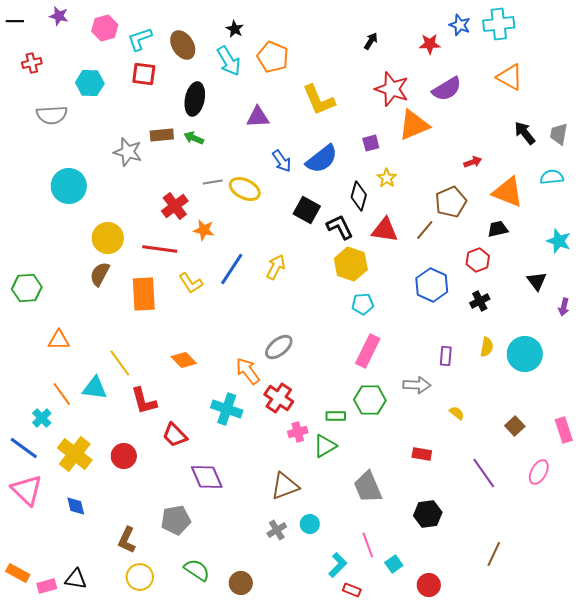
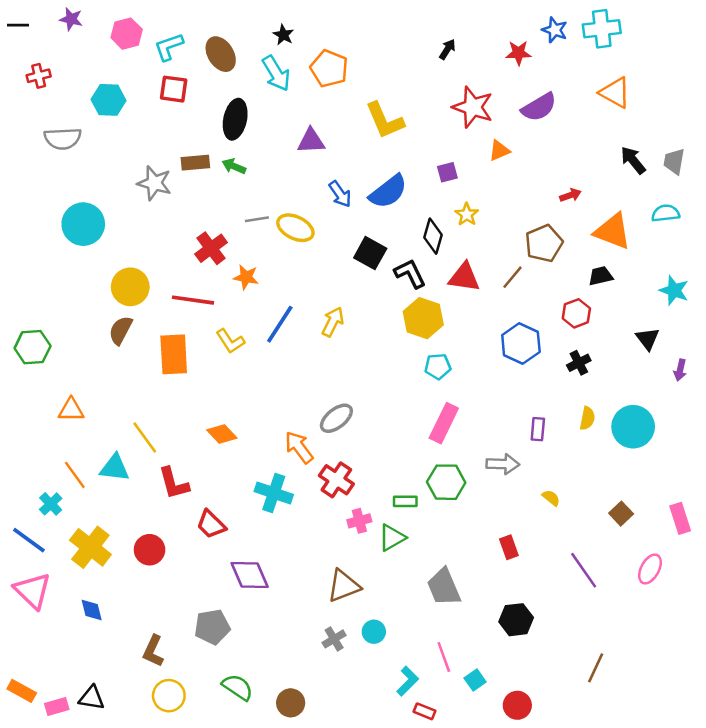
orange triangle: (414, 125) -> (499, 151), size x0.6
red rectangle: (422, 454) -> (509, 547), turned 60

